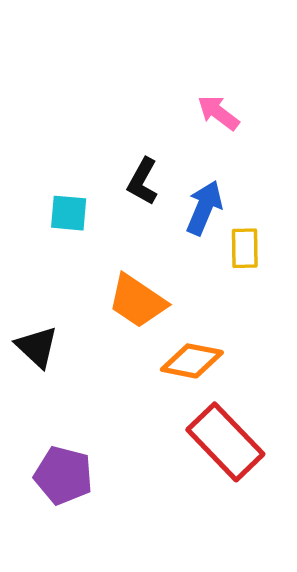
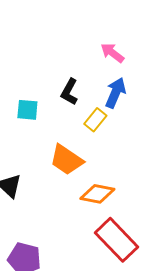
blue arrow: (204, 208) -> (115, 93), moved
yellow rectangle: (245, 248) -> (95, 120), moved, turned 40

